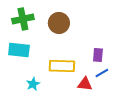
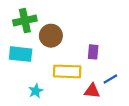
brown circle: (59, 23) -> (51, 36), moved
purple rectangle: (98, 55) -> (93, 52), moved

